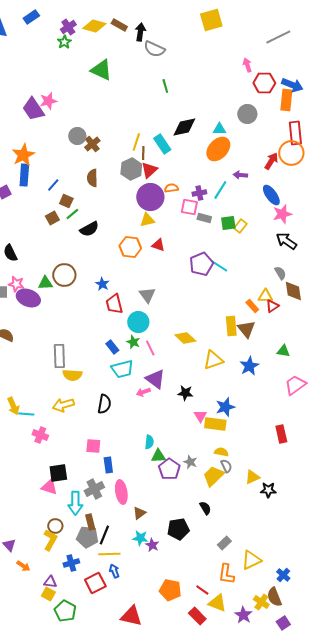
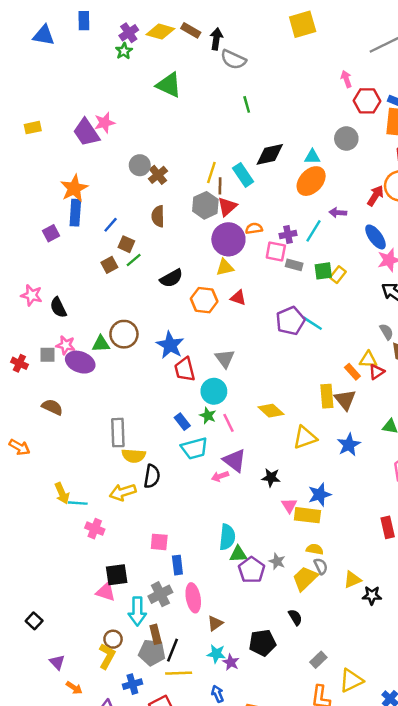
blue rectangle: (31, 17) -> (84, 21), turned -56
black semicircle: (89, 229) -> (171, 278), moved
blue star: (102, 284) -> (170, 345), size x1.6
black semicircle: (104, 404) -> (152, 476), moved
cyan semicircle: (149, 442) -> (227, 537), size x1.5
blue arrow: (114, 571) -> (218, 694), moved

